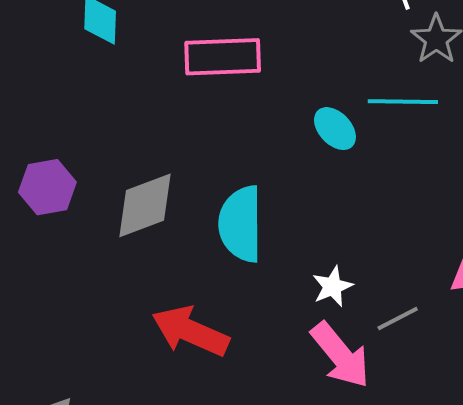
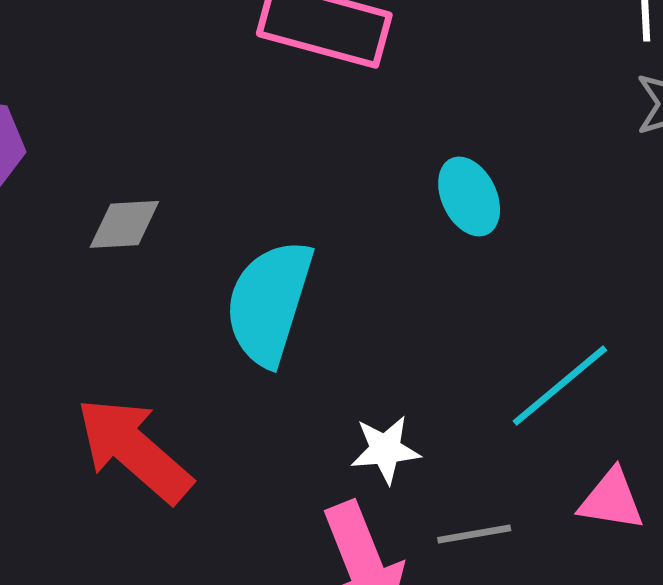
cyan line: (403, 102) -> (560, 386), moved, turned -58
gray diamond: (145, 205) -> (124, 224), size x0.6

